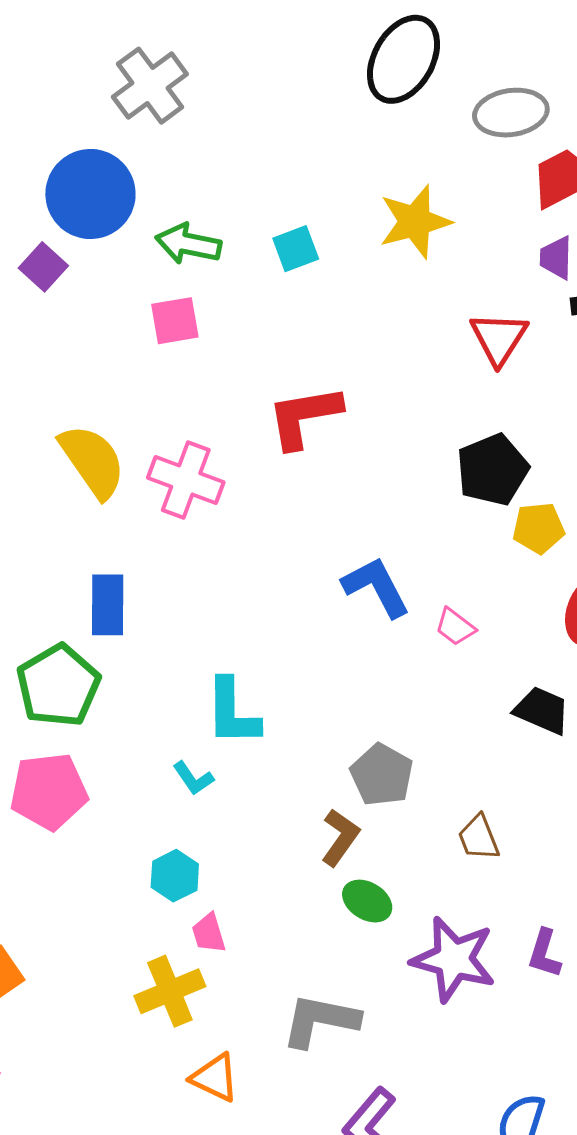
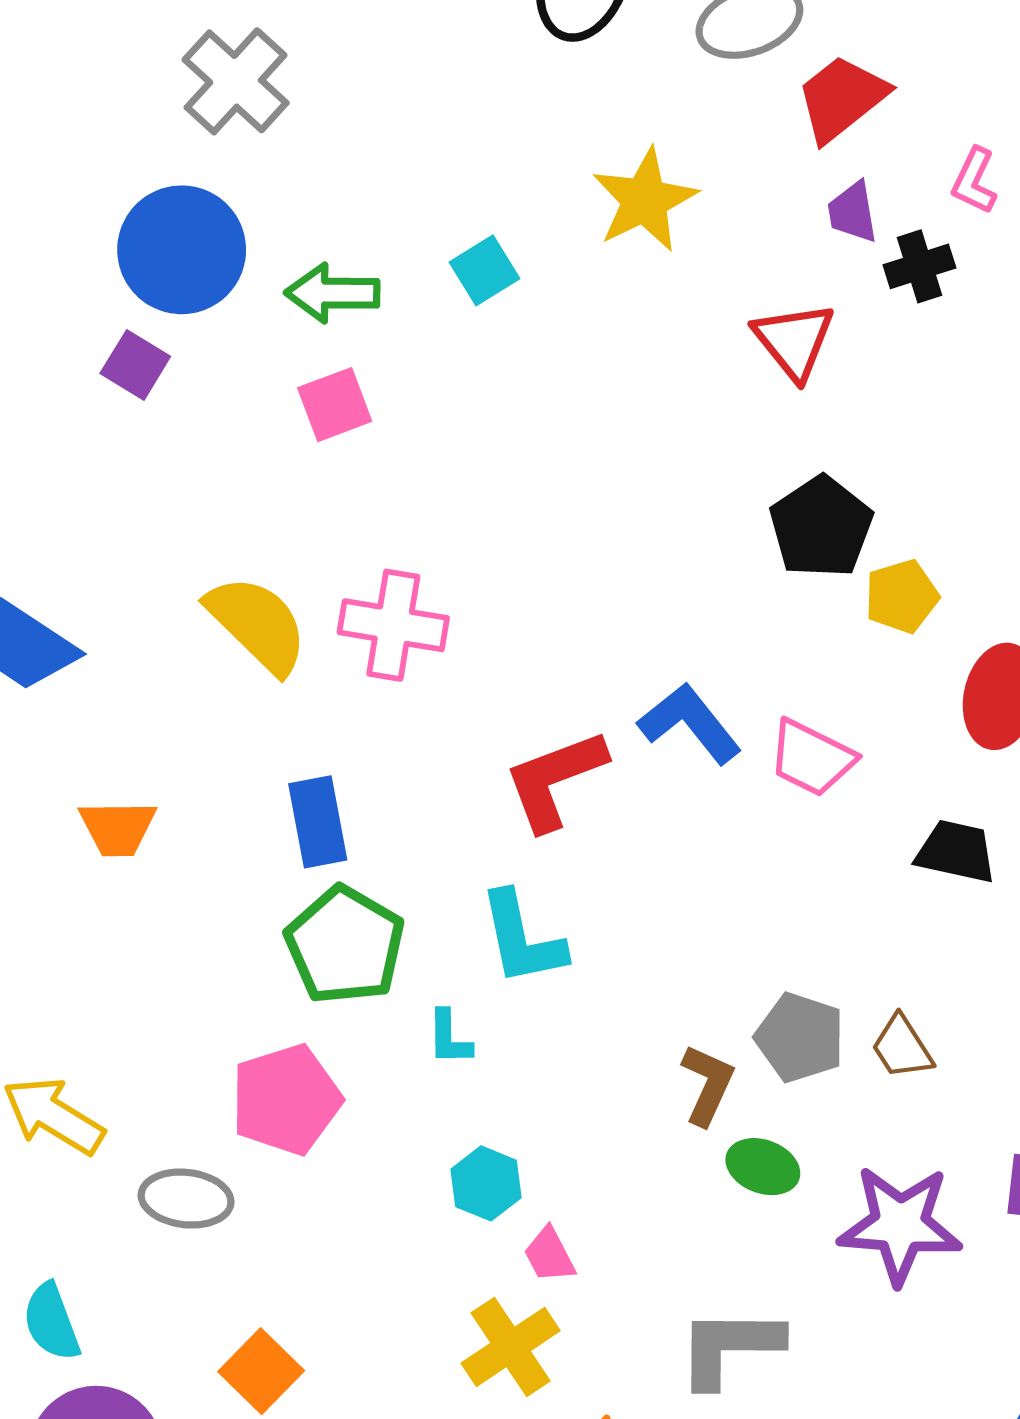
red L-shape: (304, 417) -> (555, 780), moved
pink trapezoid: (455, 627) -> (812, 758), size x1.5
green pentagon: (58, 686) -> (345, 945), moved
gray pentagon: (382, 775) -> (800, 1038), moved
cyan L-shape: (193, 778) -> (449, 1038), moved, turned 45

